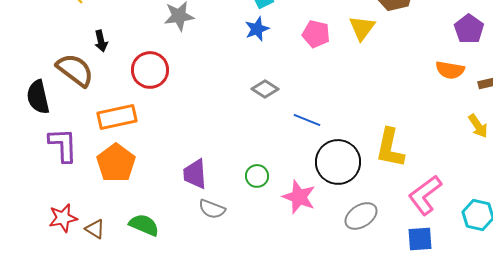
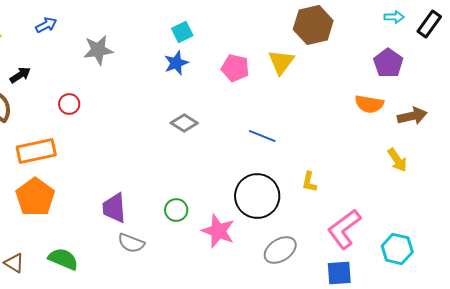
black arrow: (101, 41) -> (20, 75), turned -110
red circle: (150, 70) -> (69, 104), size x0.6
blue line: (307, 120) -> (262, 136), moved
yellow L-shape: (390, 148) -> (309, 182), size x0.5

